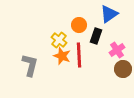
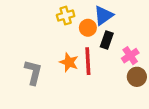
blue triangle: (109, 14) -> (103, 16), moved
yellow cross: (59, 40) -> (66, 16), moved, turned 35

